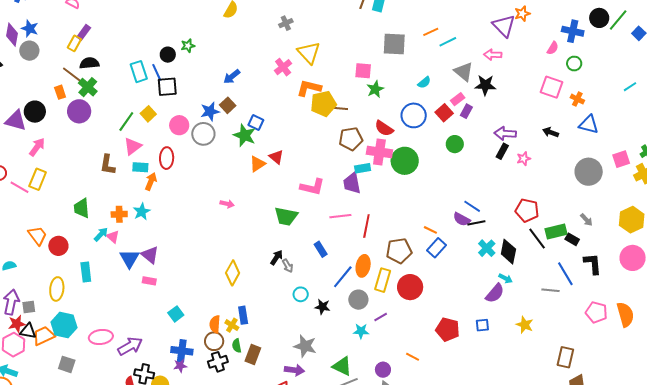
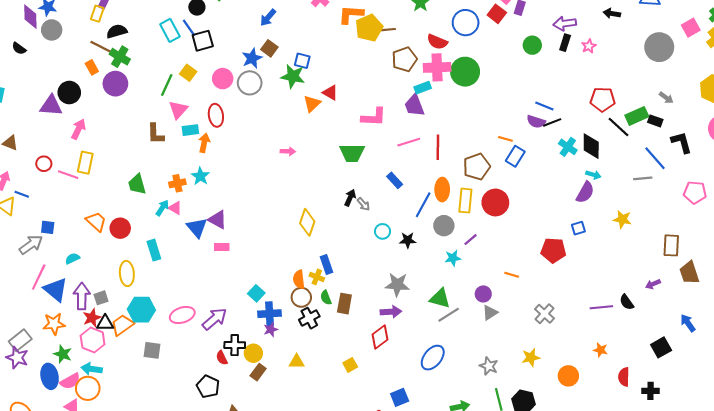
green circle: (455, 144) -> (532, 45), moved
cyan square: (176, 314) -> (256, 293), moved
red pentagon: (448, 329) -> (553, 250), moved

